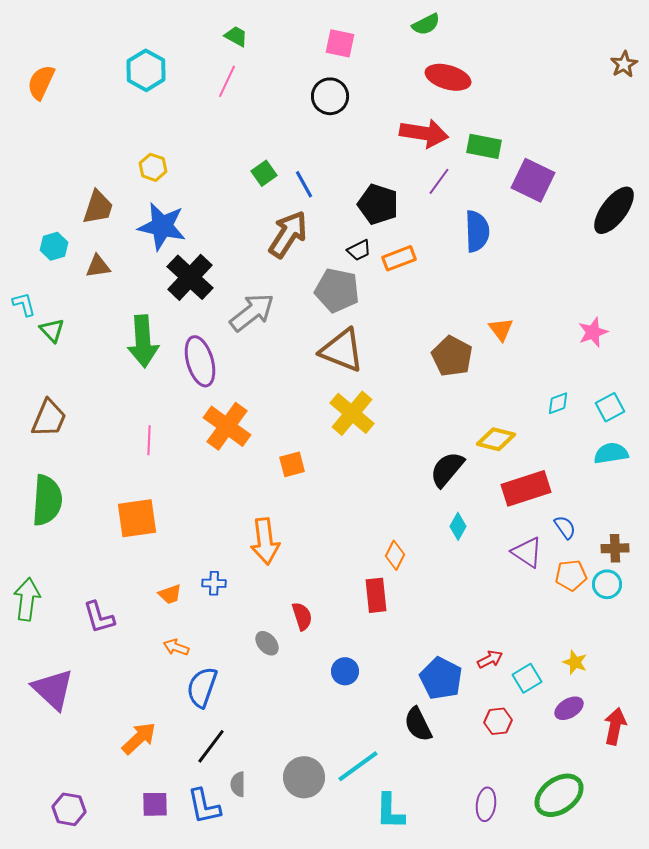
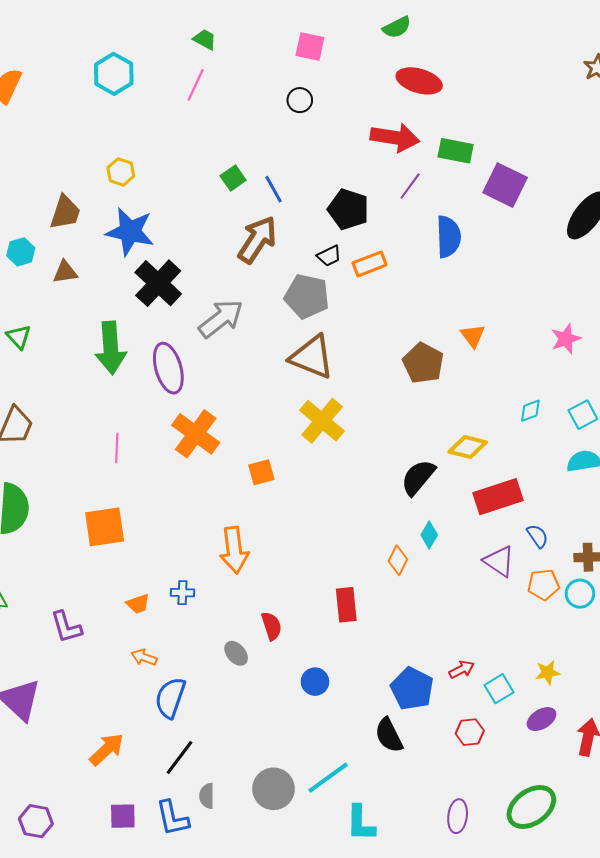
black circle: (330, 96) -> (300, 100), size x0.7
orange diamond: (395, 555) -> (398, 560), moved
yellow star: (575, 662) -> (548, 673), turned -30

